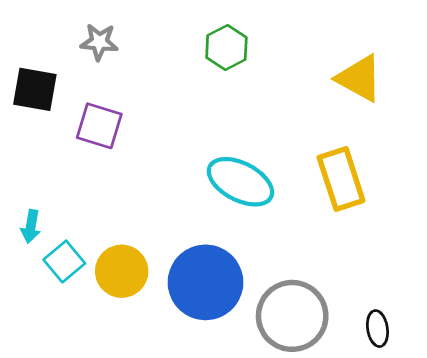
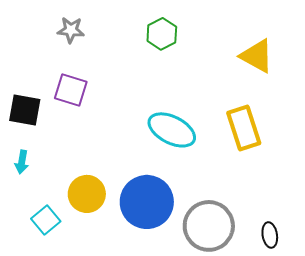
black square: (35, 89) -> (25, 110), moved
cyan square: (64, 261) -> (46, 220), moved

